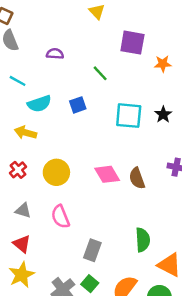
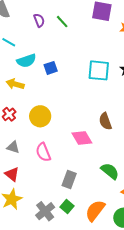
purple semicircle: (55, 54) -> (39, 20), turned 64
green line: (100, 73) -> (62, 22), moved
blue square: (78, 105) -> (51, 68), moved
pink diamond: (107, 174) -> (82, 138), moved
green semicircle: (143, 240) -> (110, 171), turned -48

